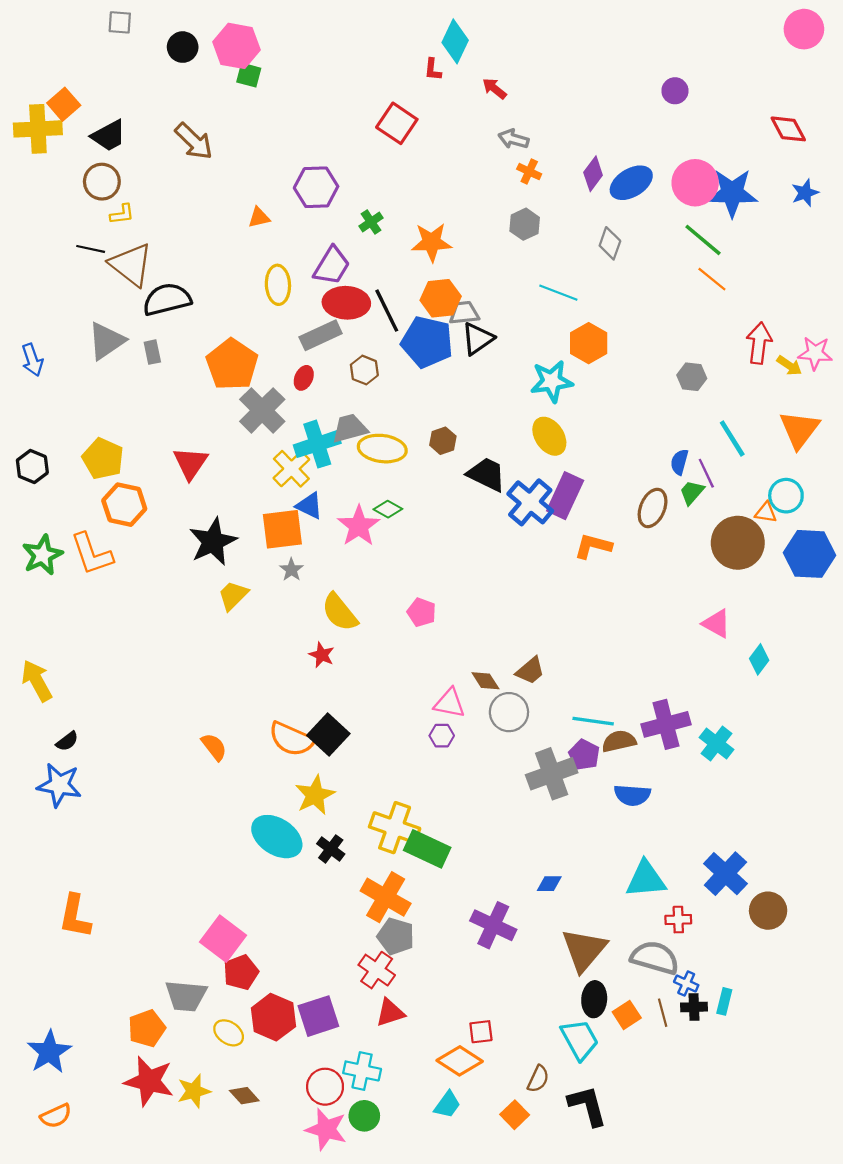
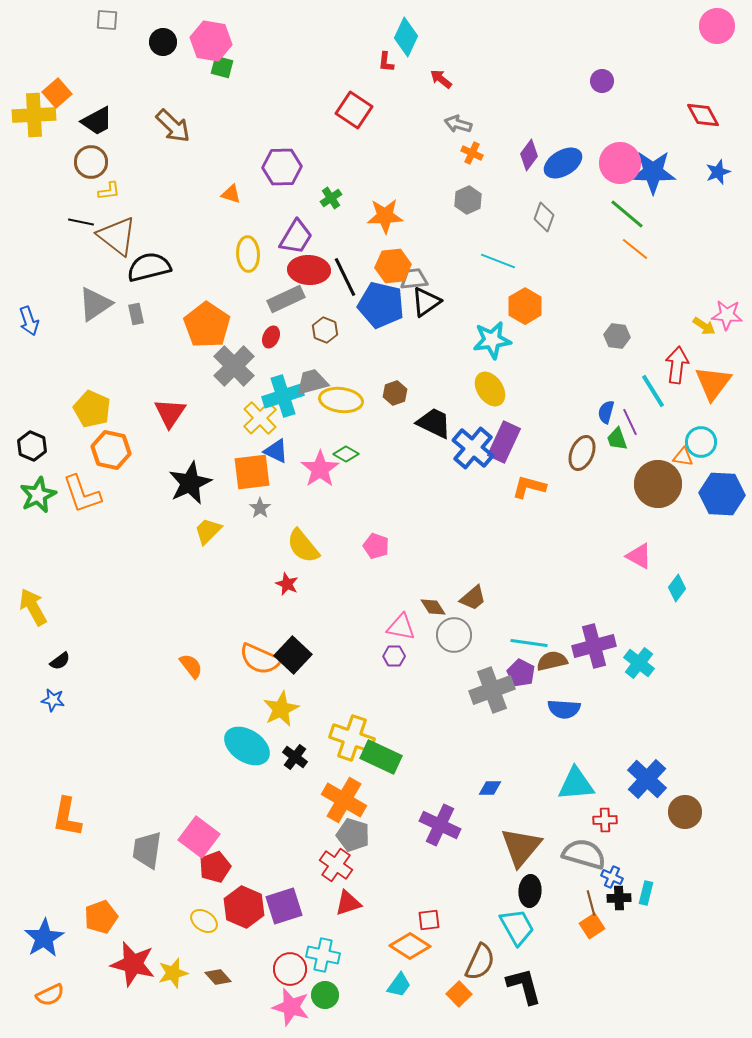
orange triangle: (259, 218) -> (231, 194), turned 30
red arrow: (759, 343) -> (677, 365), moved
black hexagon: (32, 466) -> (32, 446), moved
green trapezoid: (692, 492) -> (617, 439), turned -60
blue star: (59, 785) -> (53, 700), size x0.6
gray trapezoid: (186, 996) -> (147, 850), moved, turned 93
orange square: (627, 1015) -> (592, 926), moved
orange pentagon: (147, 1028) -> (101, 917), moved
brown semicircle: (538, 1079) -> (480, 962), size x1.5

